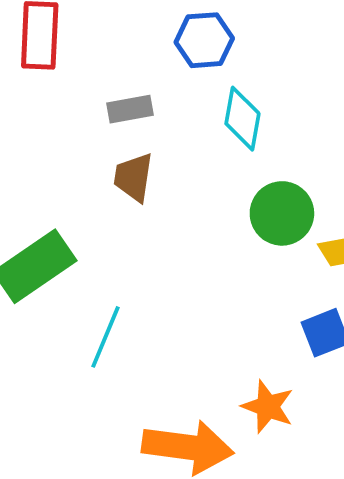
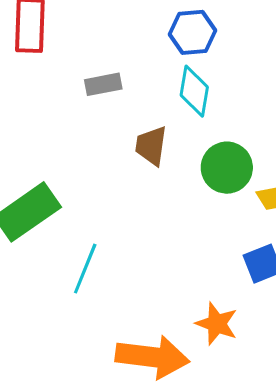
blue hexagon: (204, 40) -> (193, 32), moved
brown trapezoid: (133, 177) -> (151, 146), moved

